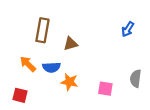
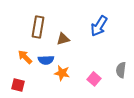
blue arrow: (128, 29) -> (99, 26), moved, size x1.5
pink square: (105, 89) -> (94, 79), turned 32

